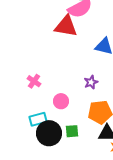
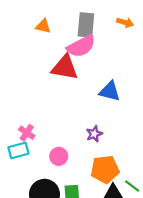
cyan rectangle: (38, 119) -> (18, 150), moved

